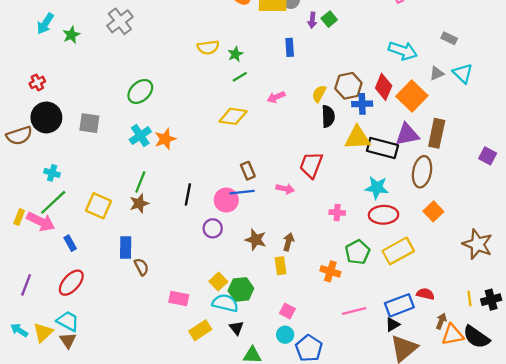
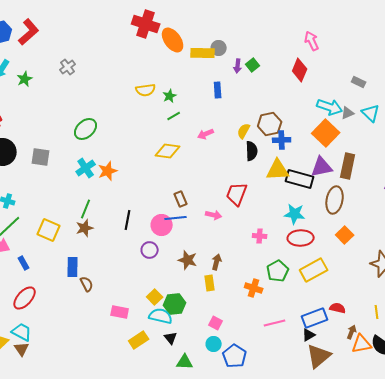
gray cross: (120, 21) -> (68, 67), size x0.7
cyan arrow: (403, 51) -> (330, 107), moved
red diamond: (384, 87) -> (300, 70), moved

